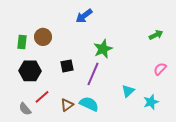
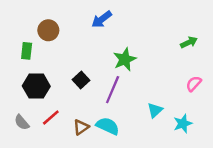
brown circle: (43, 37) -> (48, 30), moved
black square: (67, 66) -> (81, 80), turned -32
gray semicircle: (25, 109) -> (22, 122), moved

